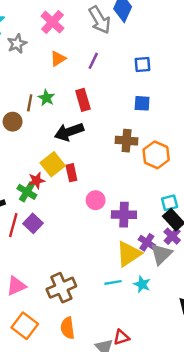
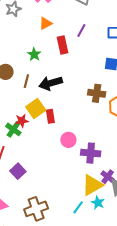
purple line: (93, 61) -> (81, 30), moved
red rectangle: (83, 100) -> (62, 45), moved
brown line: (30, 103) -> (26, 81), moved
purple square: (33, 223) -> (18, 171), moved
cyan line: (113, 282) -> (78, 207), turned -48
cyan star: (142, 284) -> (98, 203), moved

